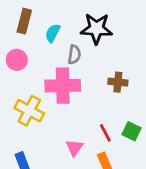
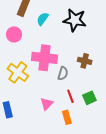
gray semicircle: (74, 55) -> (63, 73), moved
green square: (132, 131) -> (89, 98), turned 32

